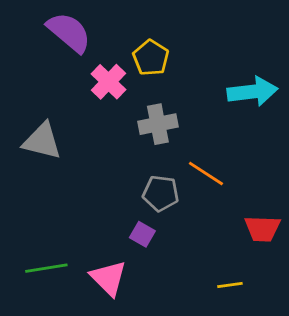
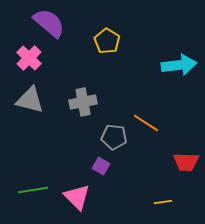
pink cross: (108, 82) -> (29, 58), moved
gray cross: (158, 124) -> (83, 102), moved

